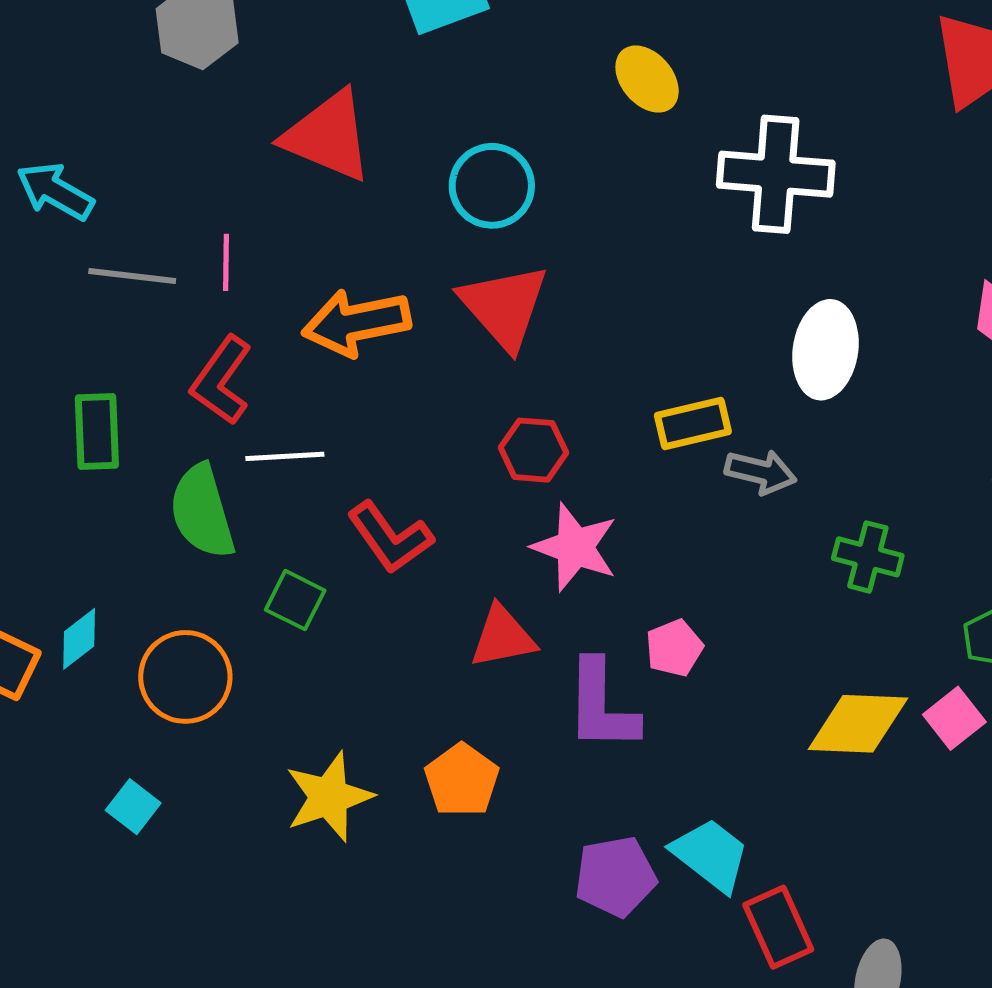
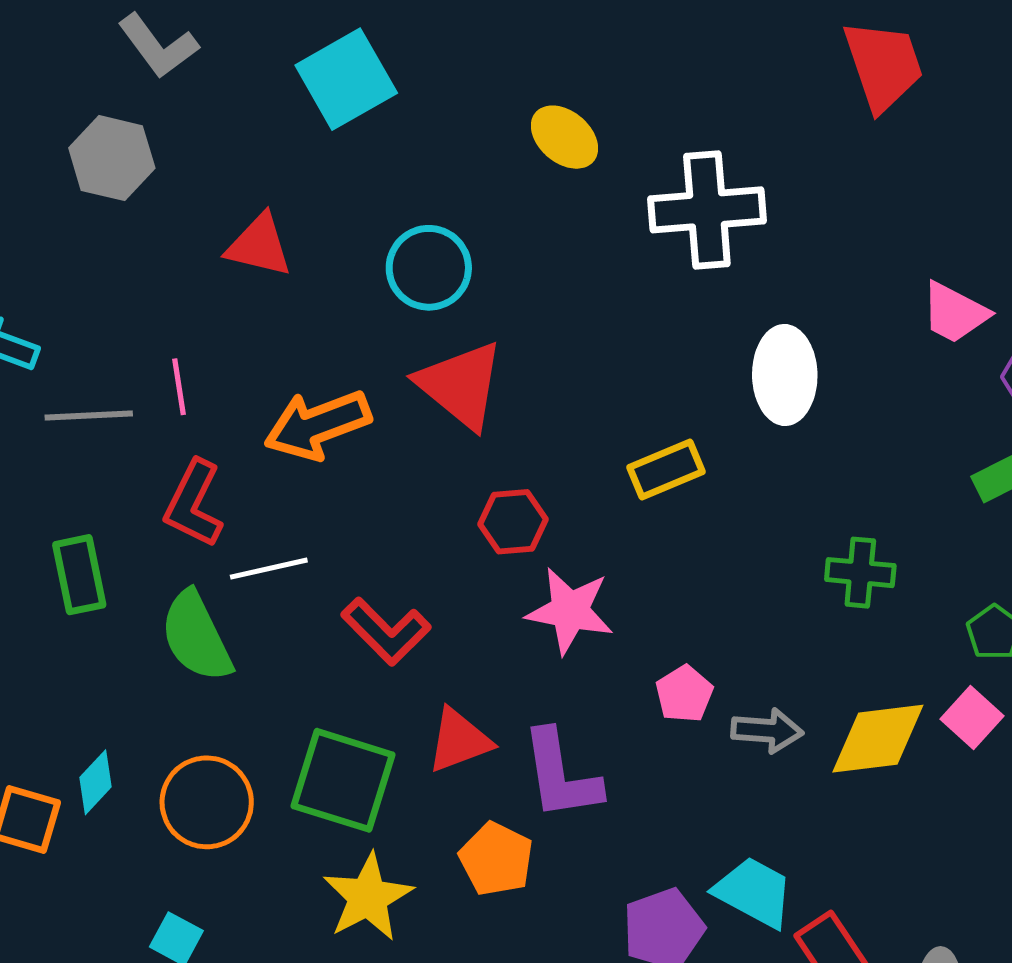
red triangle: (328, 136) -> (259, 245), size x0.7
gray arrow: (761, 472) -> (767, 730), moved
green square: (295, 600) -> (343, 780), moved, size x1.8
red triangle: (503, 637) -> (459, 740), moved
purple L-shape: (601, 706) -> (561, 775), moved

